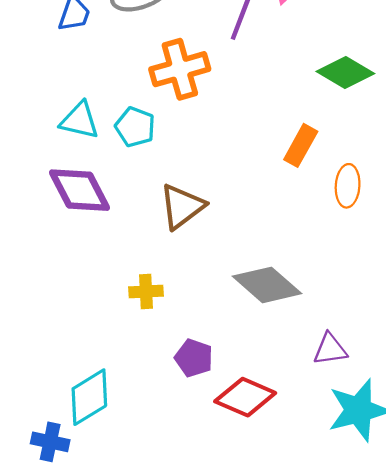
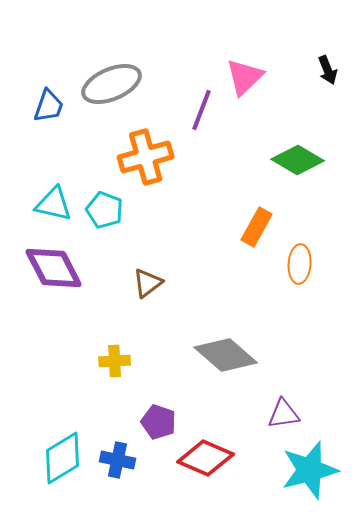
brown triangle: (182, 206) -> (148, 283), size x0.7
blue cross: (50, 442) -> (118, 460), moved

